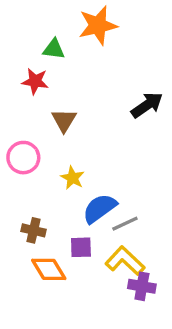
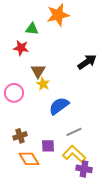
yellow star: (72, 178) -> (43, 84), moved
blue semicircle: (100, 208) -> (59, 106), moved
brown cross: (33, 230) -> (20, 136), turned -32

